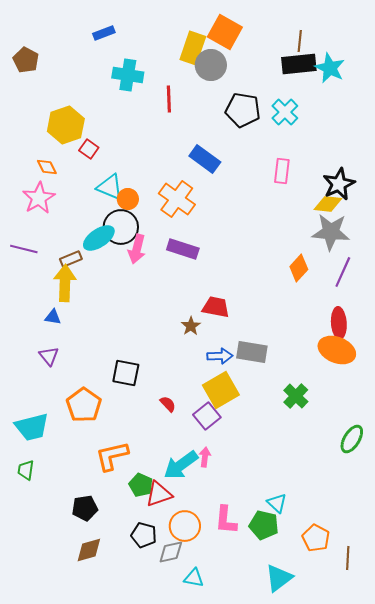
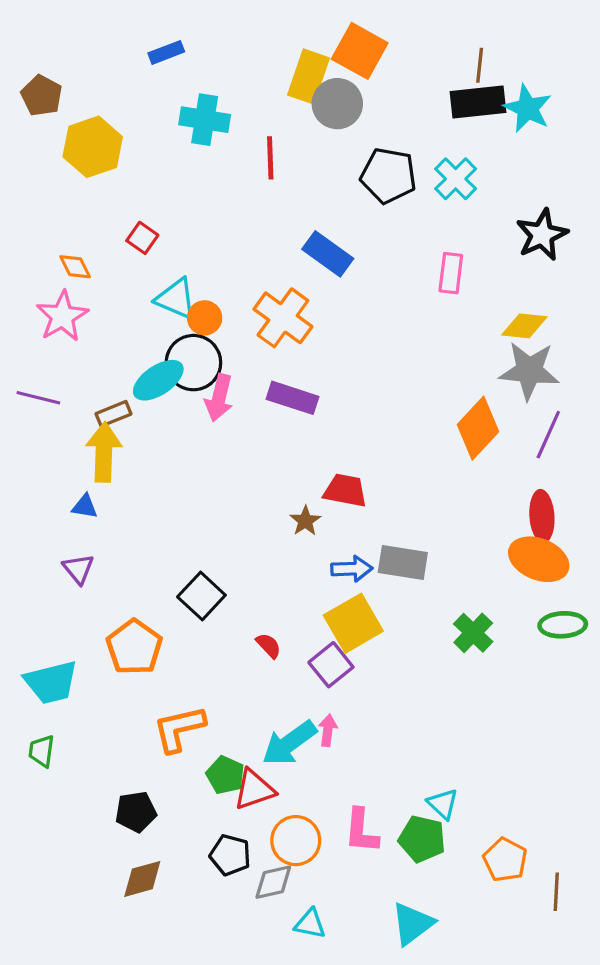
yellow hexagon: (66, 125) -> (93, 147), moved
black star: (339, 184) -> (542, 235), moved
orange diamond: (299, 268) -> (478, 428), size x1.4
black square: (126, 373) -> (201, 596), turned 32
green ellipse: (352, 439) -> (563, 625), moved, turned 56
cyan triangle: (279, 578) -> (412, 924), moved

